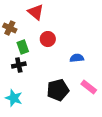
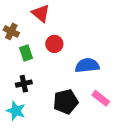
blue semicircle: (77, 58) -> (87, 65), size x1.5
black cross: (19, 65) -> (24, 84), moved

